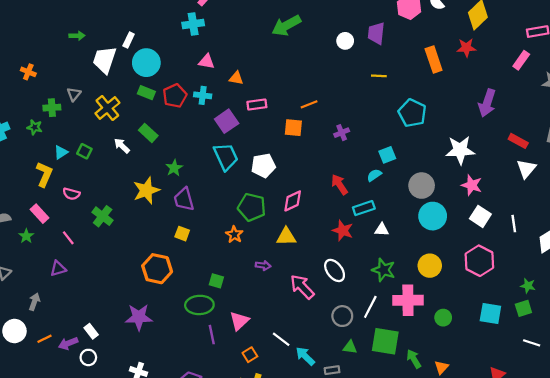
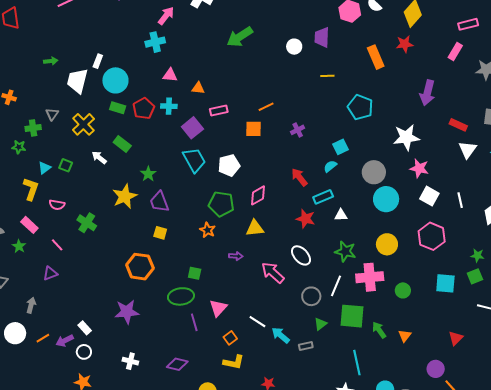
green triangle: (350, 347) -> (320, 324), turned -40

